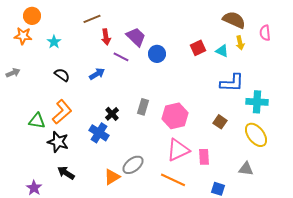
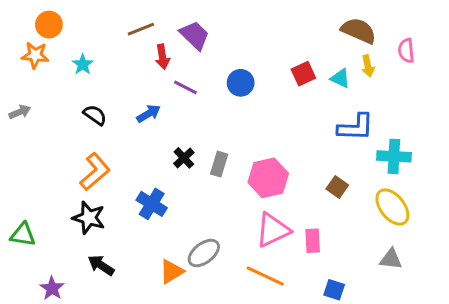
purple trapezoid: (136, 37) -> (195, 35), moved
black cross: (112, 114) -> (184, 158), moved
green triangle: (37, 121) -> (23, 235), moved
gray triangle: (246, 169) -> (391, 259), moved

